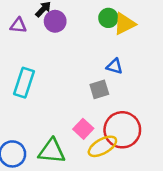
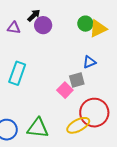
blue triangle: (114, 66) -> (89, 62), turned -40
pink square: (83, 129) -> (65, 90), moved

